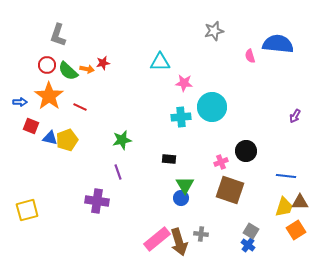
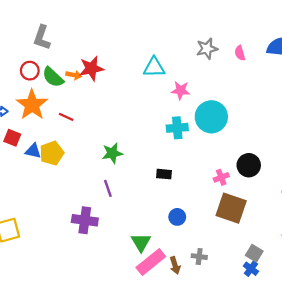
gray star: (214, 31) -> (207, 49), moved
pink semicircle: (250, 56) -> (240, 53), moved
red star: (103, 63) -> (91, 68), size x1.6
green triangle: (185, 185) -> (141, 242), moved
brown arrow: (179, 242) -> (175, 265), size x0.6

